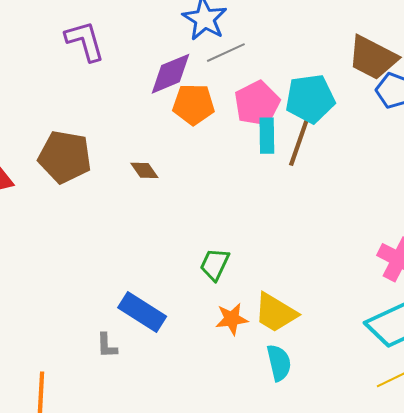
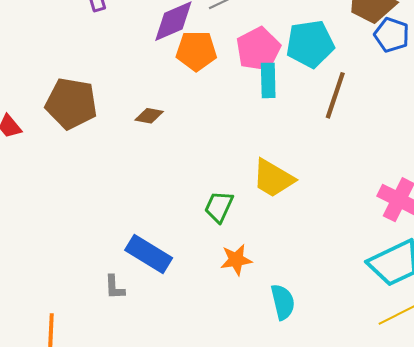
brown line: (299, 142) -> (335, 95), moved
brown diamond: (144, 170) -> (149, 116), turned -44
yellow trapezoid: (275, 313) -> (273, 178), moved

